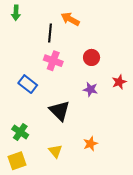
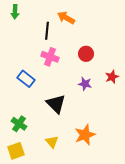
orange star: (90, 144) -> (85, 135), size x1.5

